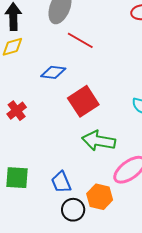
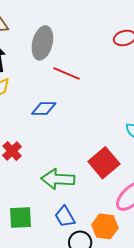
red square: (83, 101) -> (104, 163), moved
green arrow: (99, 141) -> (58, 179), moved

